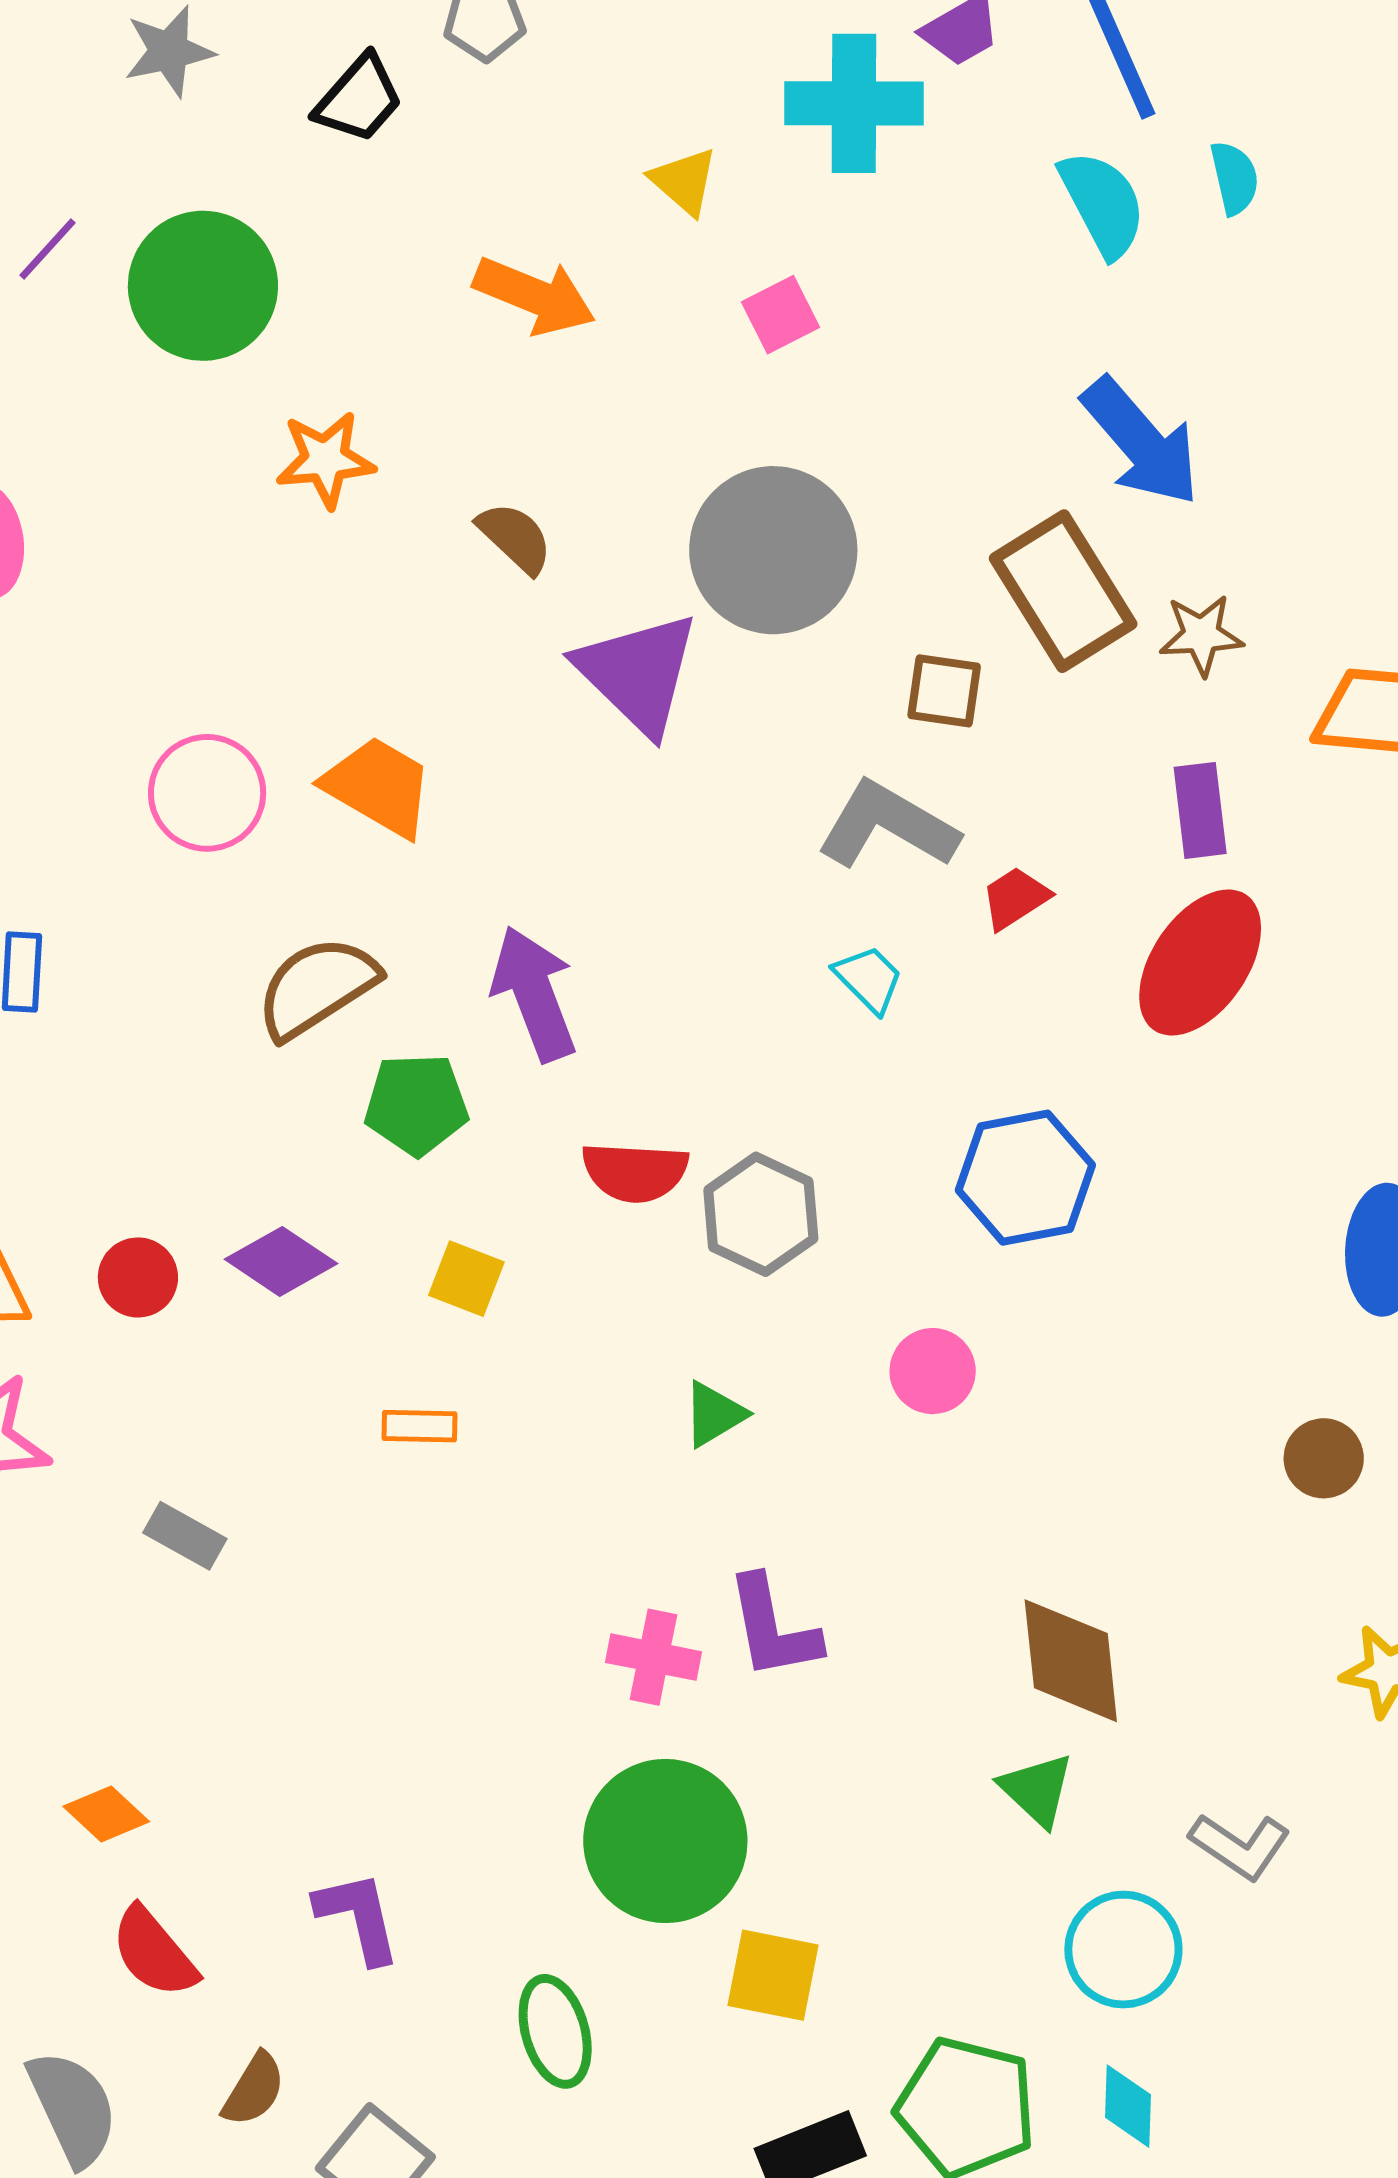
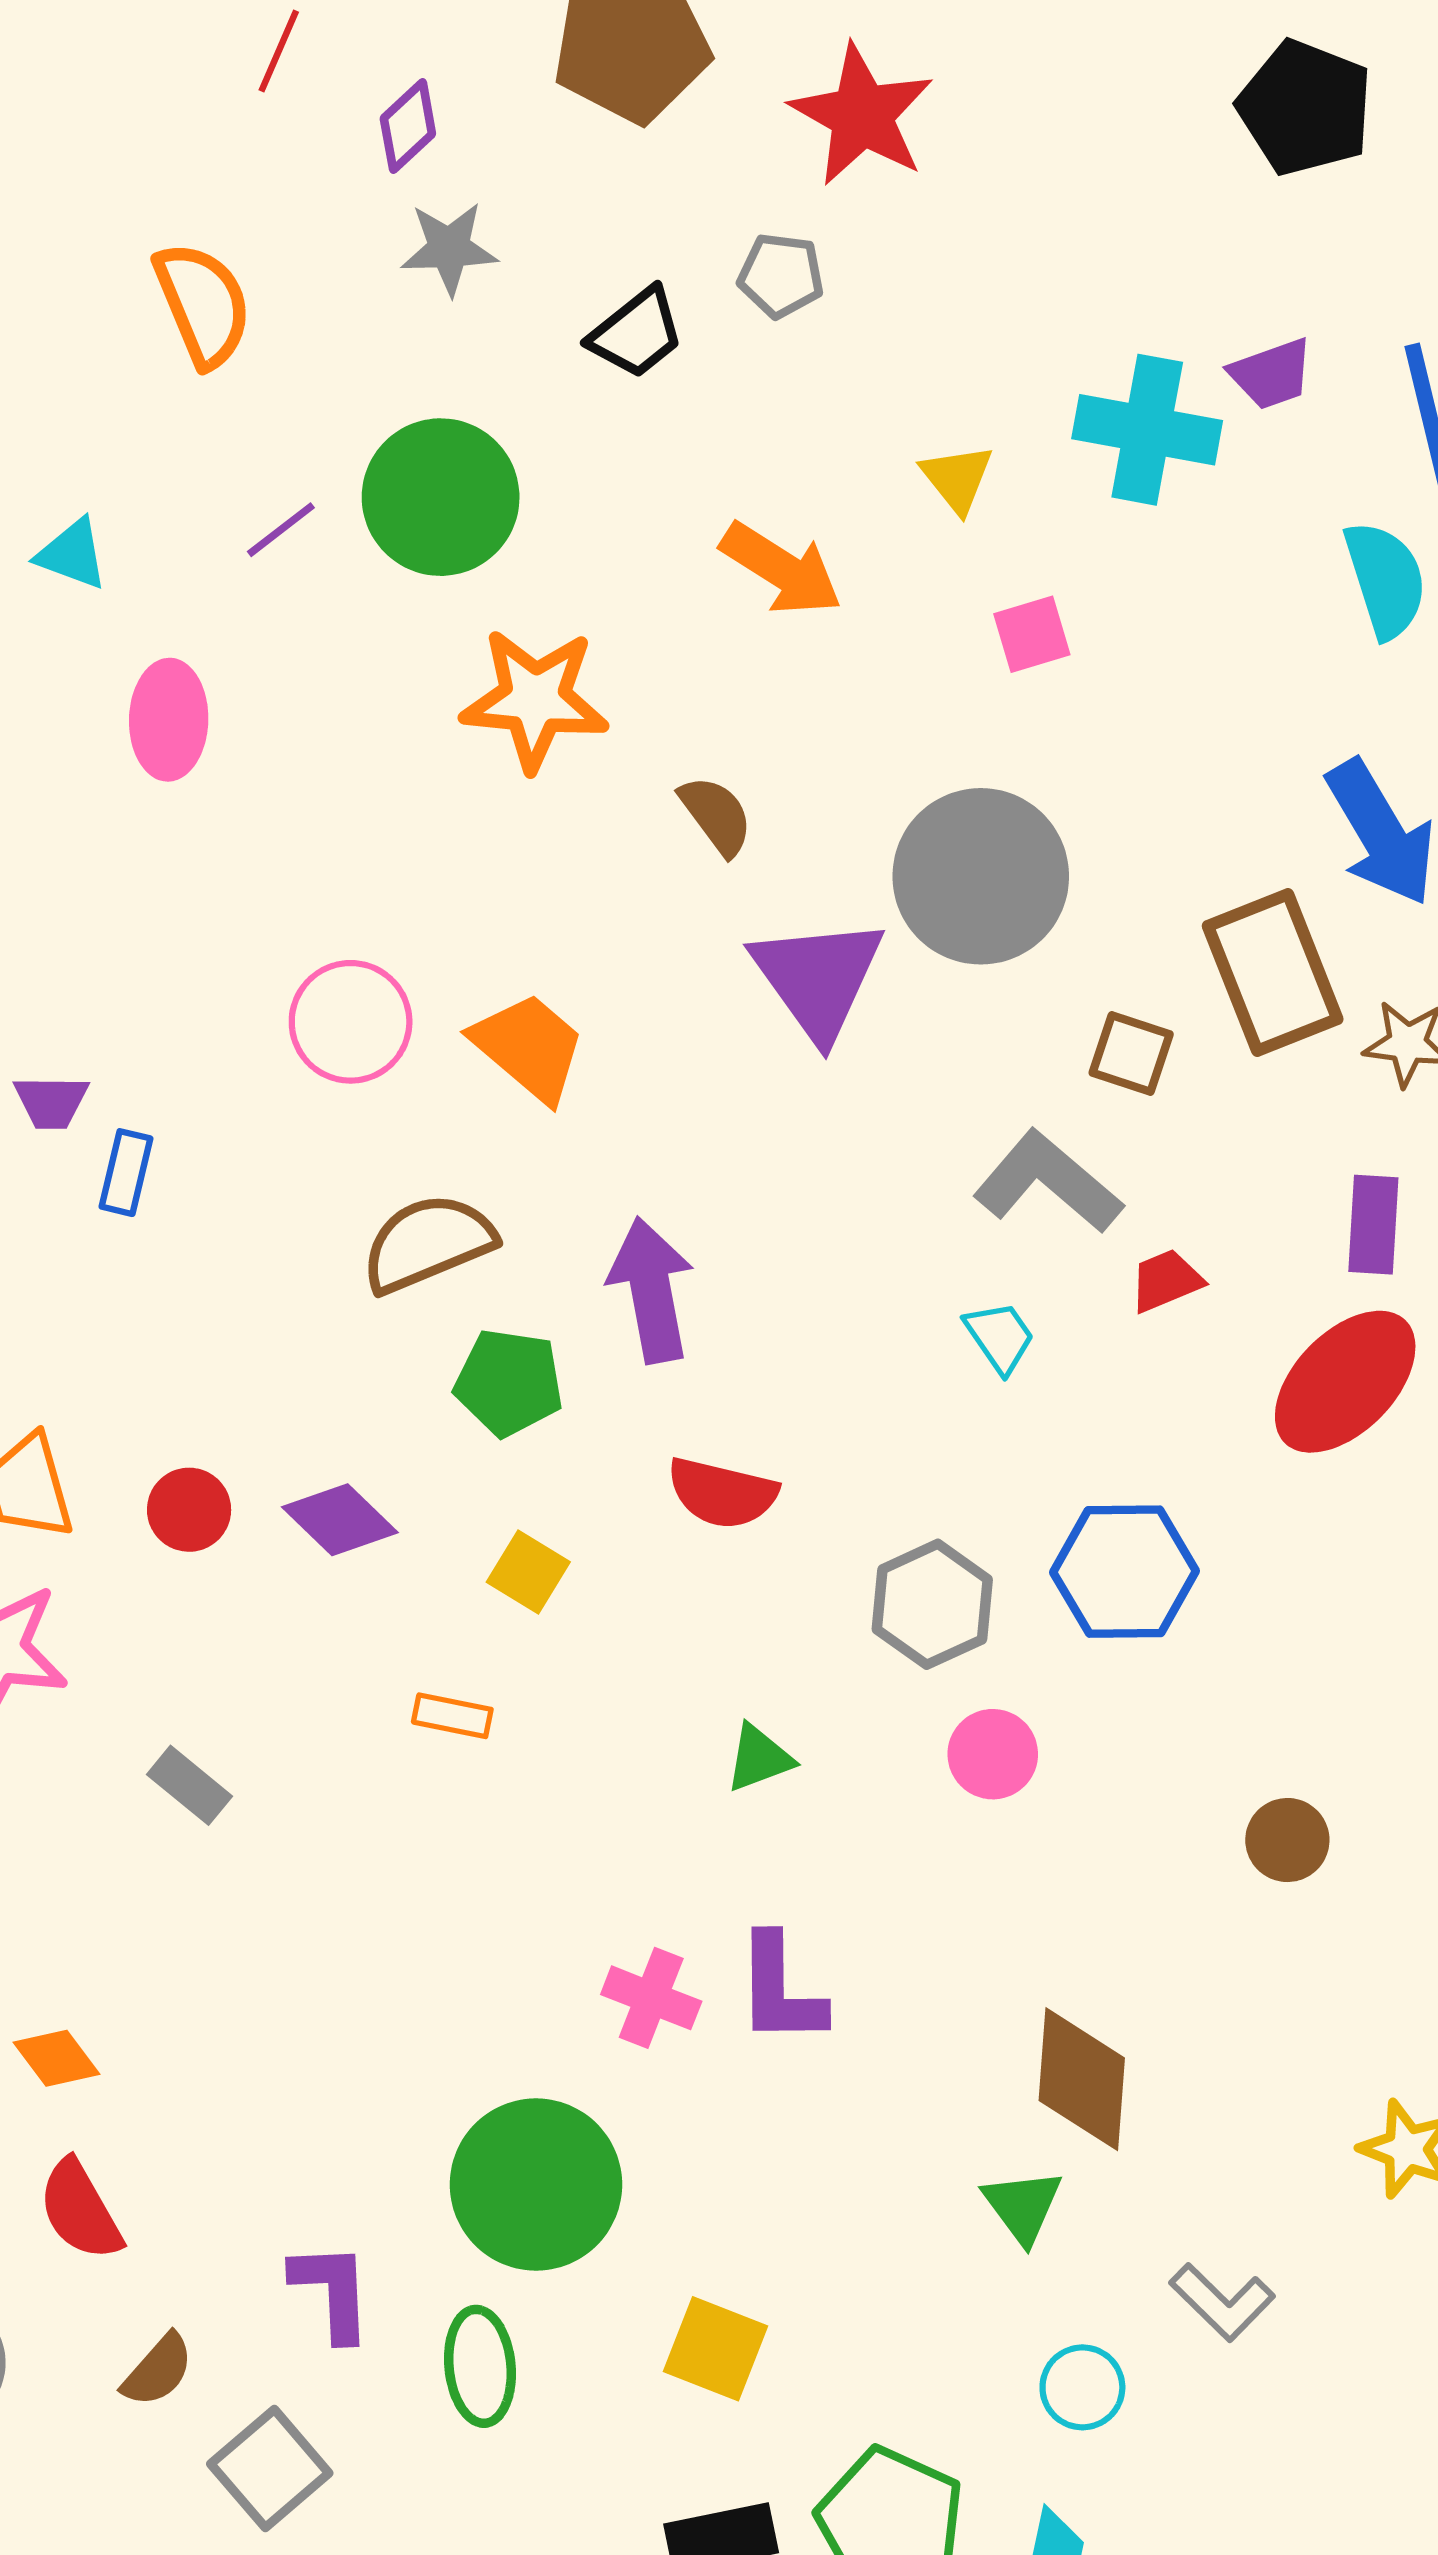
purple line: (48, 249) -> (281, 530), moved
orange star: (325, 460) -> (535, 699), size x1.4
gray hexagon: (761, 1214) -> (932, 1604), moved
brown circle: (1324, 1458) -> (1287, 1840), moved
green circle: (665, 1841) -> (536, 2185), moved
purple L-shape: (358, 1917) -> (332, 2291), moved
cyan circle: (1123, 1950) -> (1082, 2387), size x0.7

